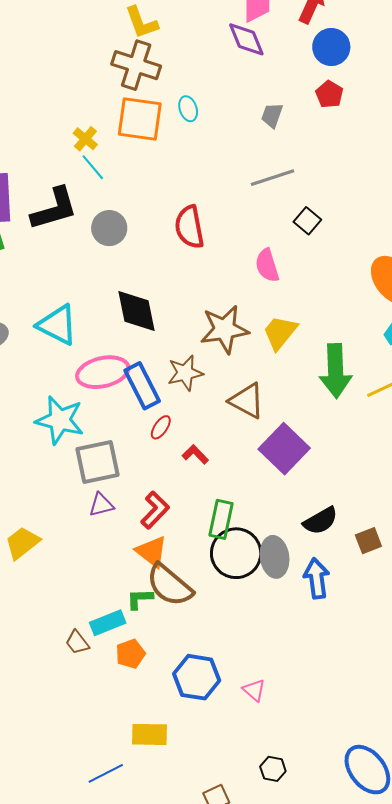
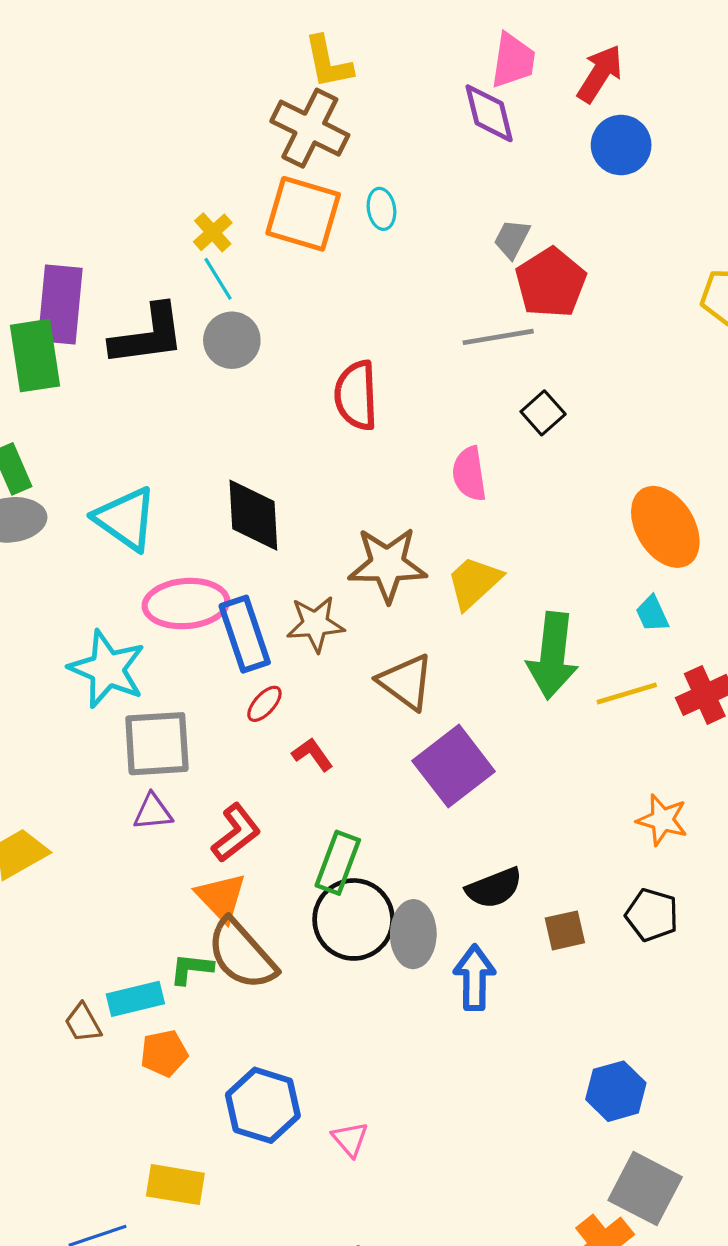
red pentagon: (329, 94) -> (551, 283), moved, size x1.6
gray circle: (109, 228) -> (232, 340), moved

